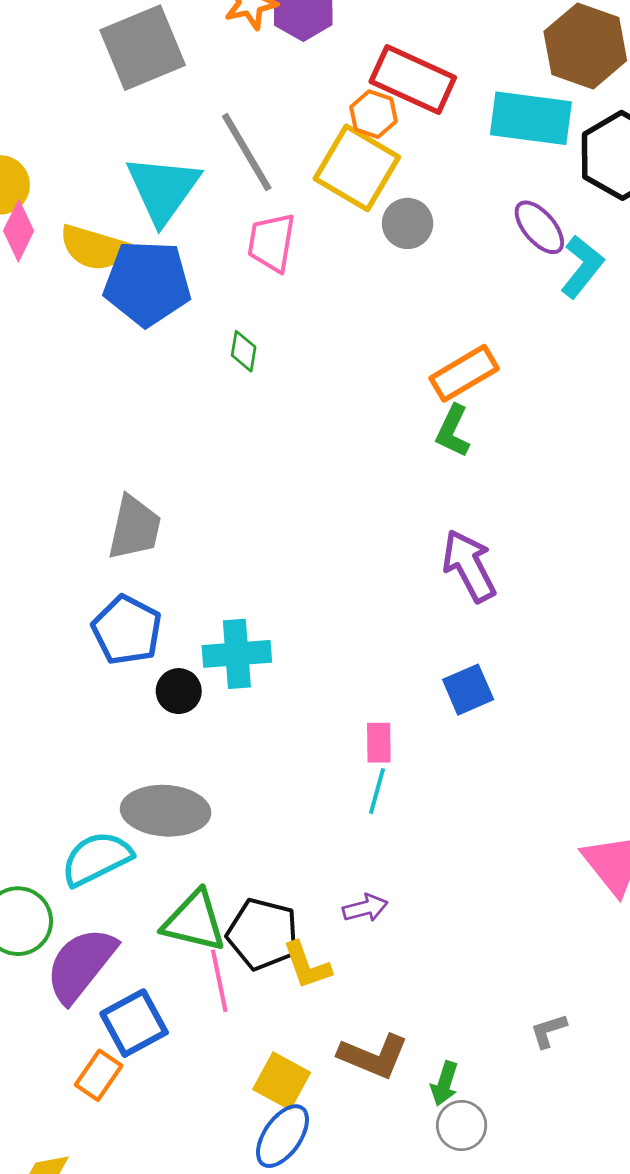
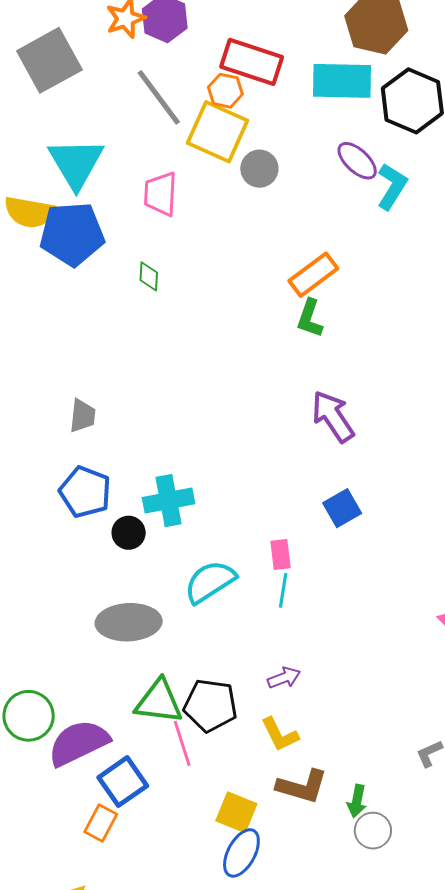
gray line: (247, 152) -> (159, 97), moved
gray trapezoid: (134, 528) -> (83, 416), size x0.7
cyan semicircle: (97, 859) -> (210, 582), moved
purple semicircle: (81, 965) -> (79, 743), turned 32
yellow L-shape: (307, 965) -> (280, 734), moved

